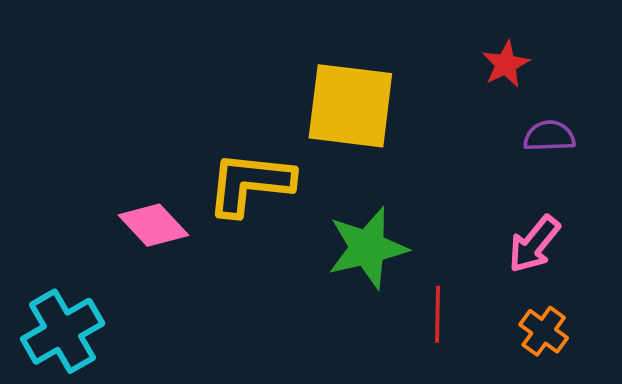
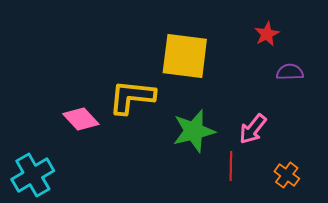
pink arrow: (534, 244) -> (253, 129), moved

